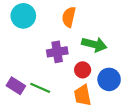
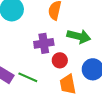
red circle: (83, 70) -> (60, 60), moved

